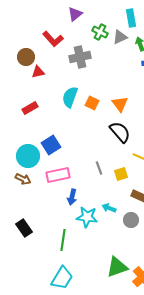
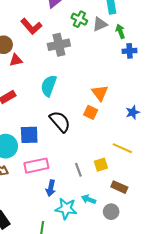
orange square: (92, 103) -> (91, 112), moved
black semicircle: (120, 132) -> (60, 122), moved
blue square: (51, 145) -> (29, 135), turned 30
gray line: (99, 168) -> (78, 170), moved

